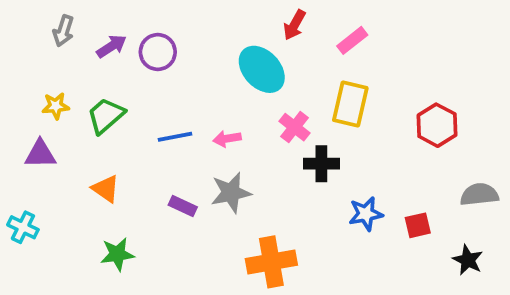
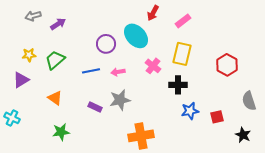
gray arrow: (63, 31) -> (33, 16), turned 56
purple circle: (158, 52) -> (106, 44), moved
purple triangle: (40, 154) -> (21, 80), turned -30
black cross: (321, 164) -> (178, 85), moved
gray semicircle: (479, 195) -> (249, 101), turned -102

